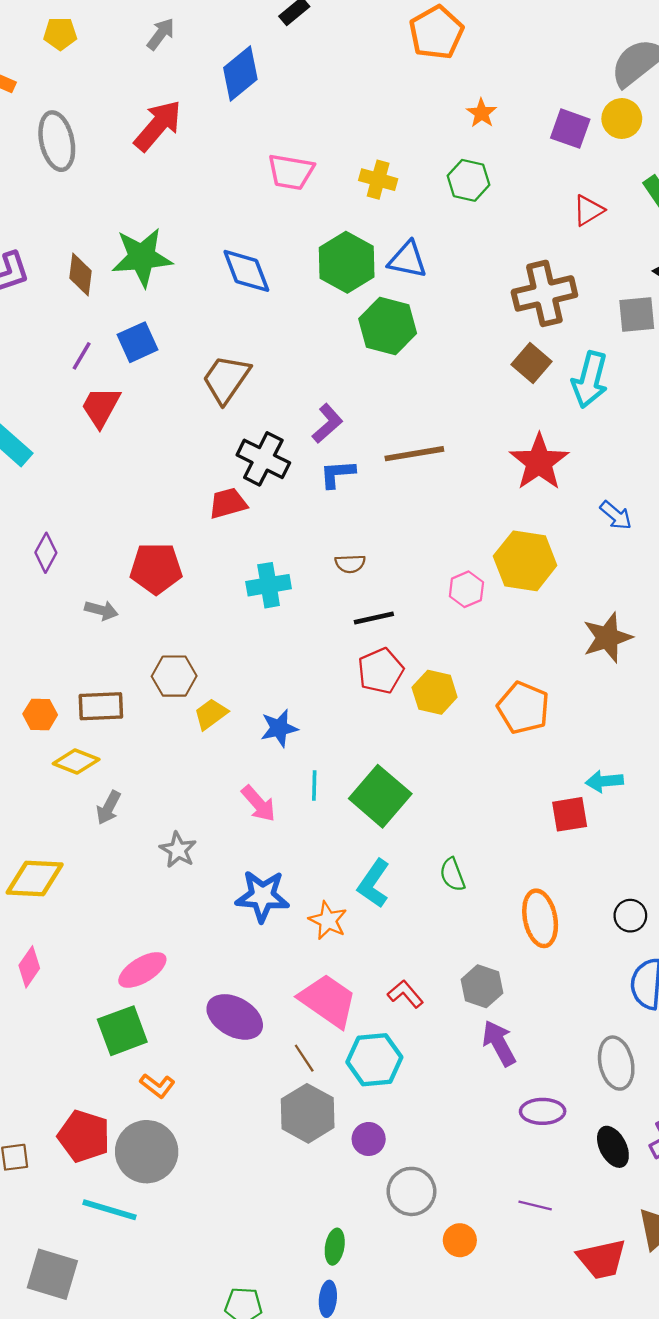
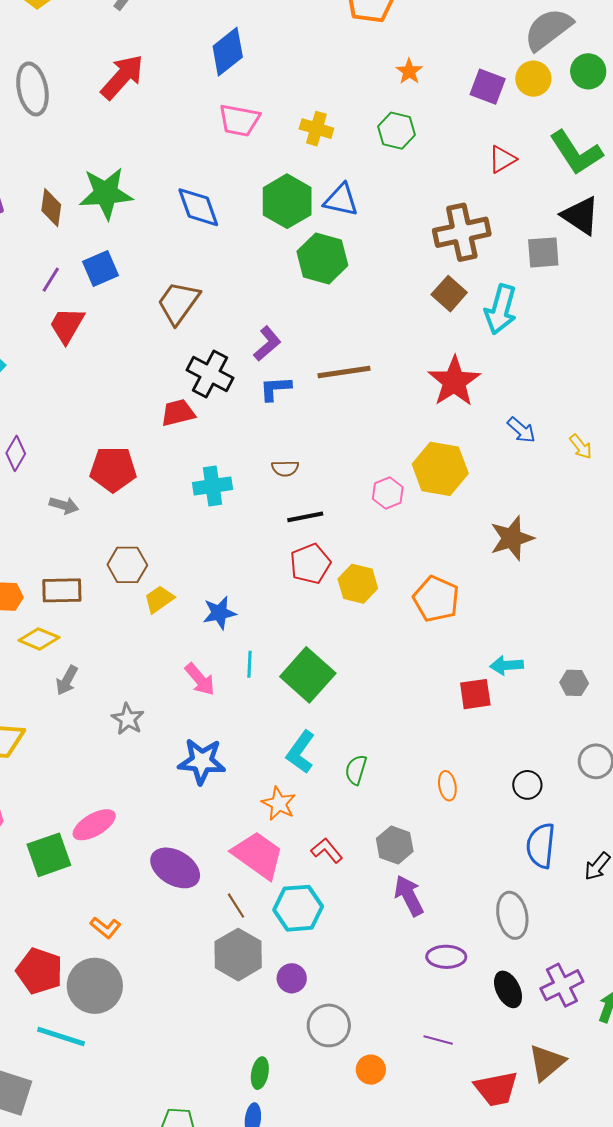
blue diamond: (240, 74) -> (228, 52), moved
green semicircle: (452, 875) -> (356, 770), moved, turned 36
orange ellipse: (540, 918) -> (447, 786), size x0.6
orange star: (328, 920) -> (279, 804), moved
green square: (122, 1031) -> (49, 855), moved

